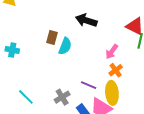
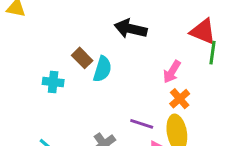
brown rectangle: (52, 38) -> (82, 58), turned -56
cyan cross: (12, 50) -> (53, 82), moved

